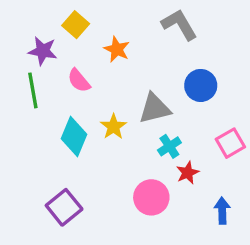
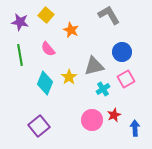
purple star: (43, 51) -> (20, 22), moved
pink square: (230, 143) -> (126, 79), moved
red star: (188, 173) -> (114, 115), moved

